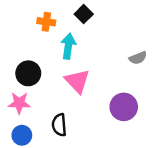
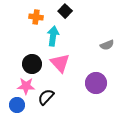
black circle: (28, 73) -> (32, 64), moved
pink star: (19, 103) -> (26, 86), moved
black semicircle: (59, 125) -> (46, 97), turned 48

